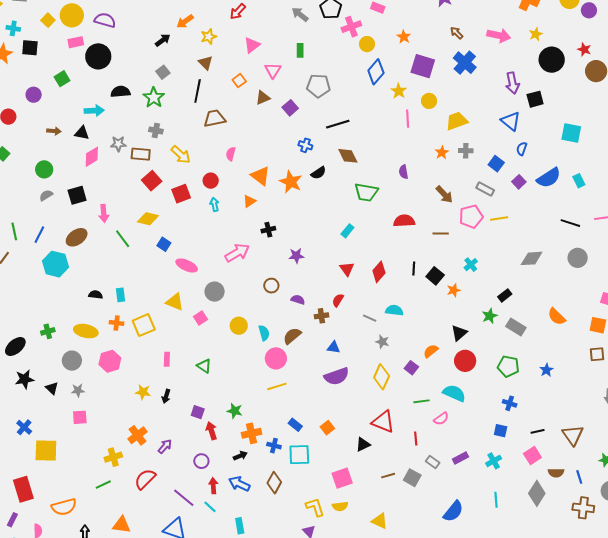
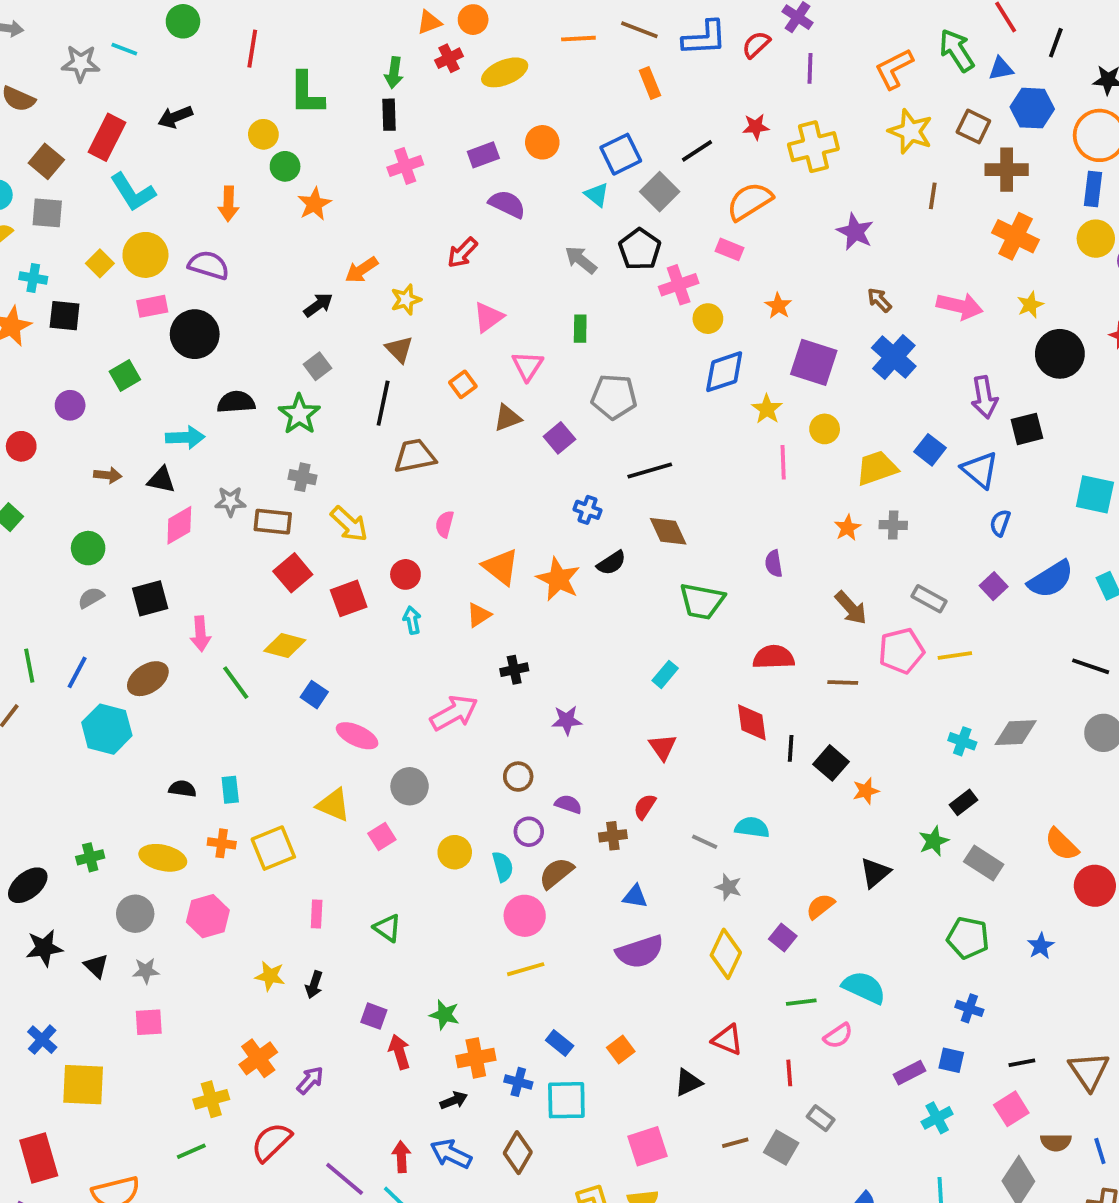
blue diamond: (376, 72) -> (724, 372), turned 30
blue square: (496, 164) -> (930, 450), moved
cyan cross: (471, 265) -> (962, 741), moved, turned -32
red diamond: (379, 272) -> (752, 722), moved, turned -50
red circle: (465, 361) -> (1095, 886), moved
red triangle: (383, 422) -> (727, 1040), size x0.7
purple rectangle: (460, 458) -> (909, 1073), moved
purple circle: (201, 461) -> (529, 832), moved

